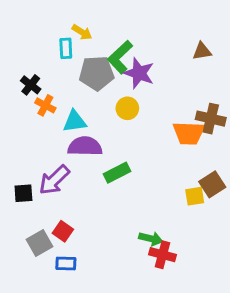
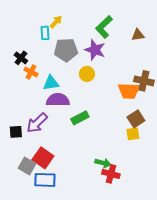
yellow arrow: (82, 32) -> (56, 22), turned -80
green L-shape: (120, 57) -> (104, 27), moved
brown square: (212, 184) -> (136, 119), moved
red square: (63, 231) -> (43, 158), size x1.5
gray square: (40, 243) -> (27, 166), turned -30
blue rectangle: (66, 263) -> (45, 180), size x1.5

